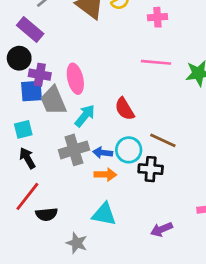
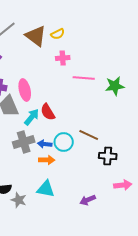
pink cross: (157, 17) -> (63, 58), moved
red semicircle: (125, 109) -> (48, 112), moved
black cross: (151, 169) -> (108, 156), moved
gray star: (77, 243) -> (19, 200), moved

